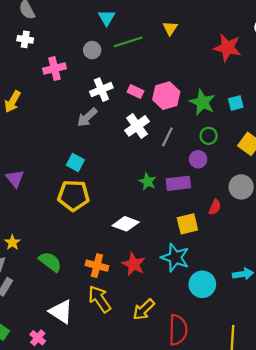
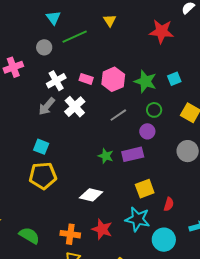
white cross: (137, 126) -> (75, 107), moved
gray line: (167, 137) -> (118, 115), turned 36
red semicircle: (215, 207) -> (169, 204), moved

